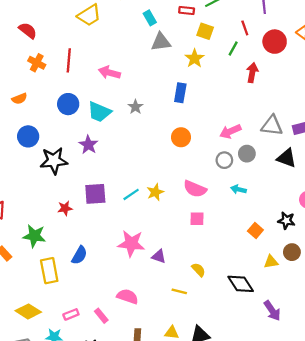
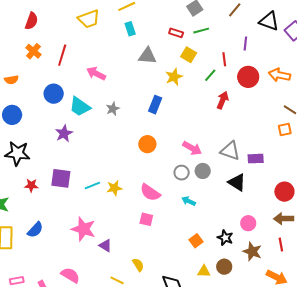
cyan rectangle: (150, 18) -> (130, 29), moved
red semicircle: (28, 31) -> (31, 21), turned 60
pink arrow: (230, 131) -> (192, 148), turned -138
black star: (54, 161) -> (17, 153), moved

